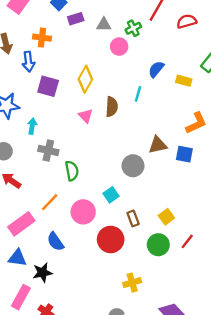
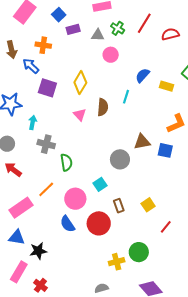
green cross: (133, 28) -> (118, 28), moved, turned -32
blue arrow: (28, 62) -> (31, 66), turned 138
blue semicircle: (55, 242) -> (67, 224), moved
green circle: (158, 245) -> (139, 252), moved

